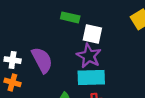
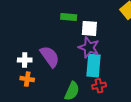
cyan rectangle: (91, 77) -> (94, 66), turned -75

